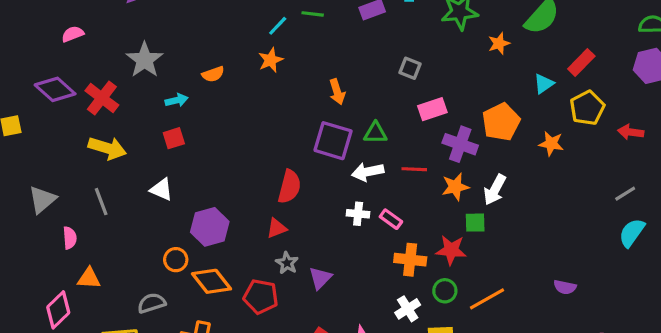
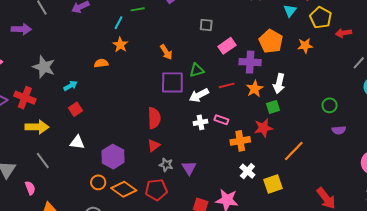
orange semicircle: (213, 74) -> (101, 63), moved, turned -152
red arrow: (631, 132) -> (344, 33), moved
green circle: (445, 291) -> (330, 105), moved

